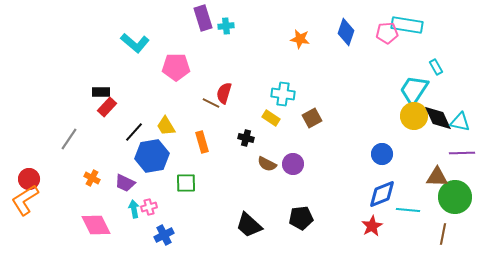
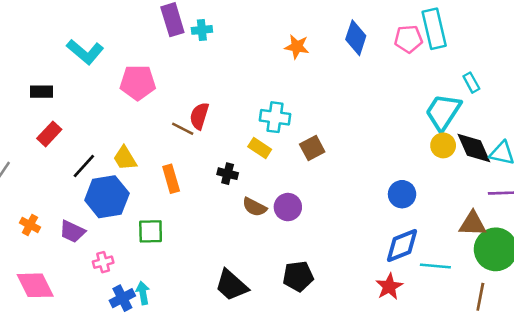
cyan rectangle: (407, 25) -> (434, 29), turned 68
black rectangle: (101, 92) -> (42, 92), moved
yellow circle: (414, 116) -> (443, 145), size x0.7
cyan arrow: (134, 209) -> (143, 293), moved

